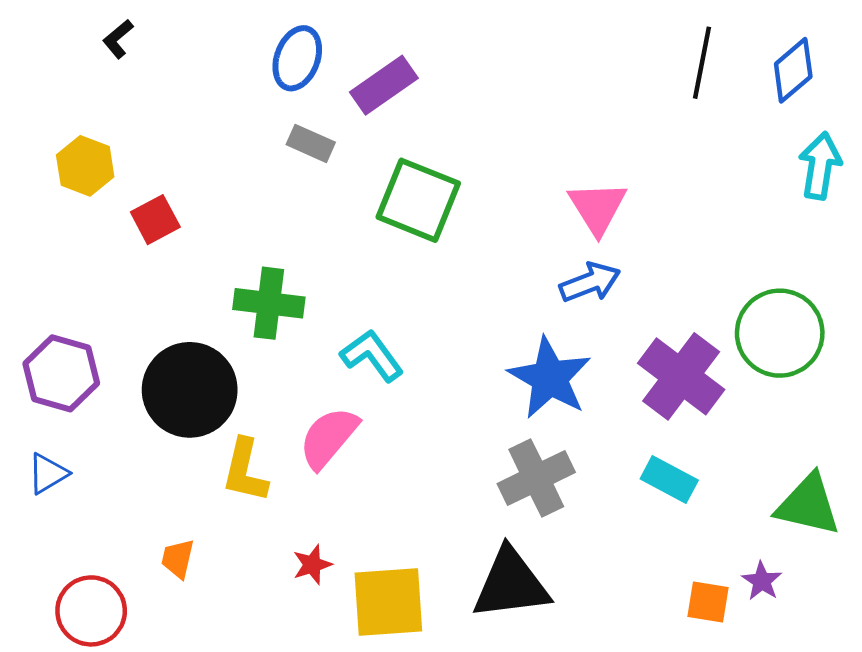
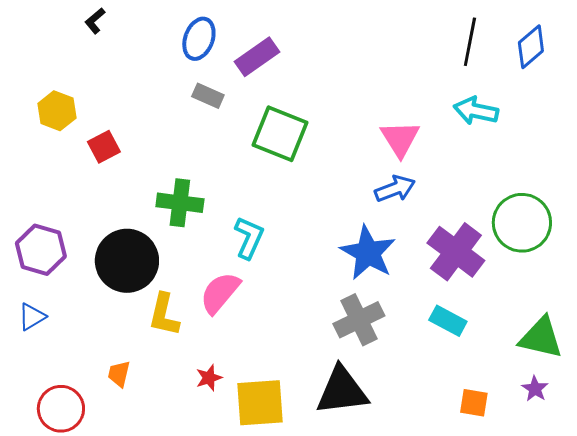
black L-shape: (118, 39) -> (95, 21), moved
cyan arrow: (820, 166) -> (476, 111), moved, turned -87
cyan L-shape: (372, 356) -> (249, 238), turned 60
purple star: (762, 581) -> (535, 389), moved

